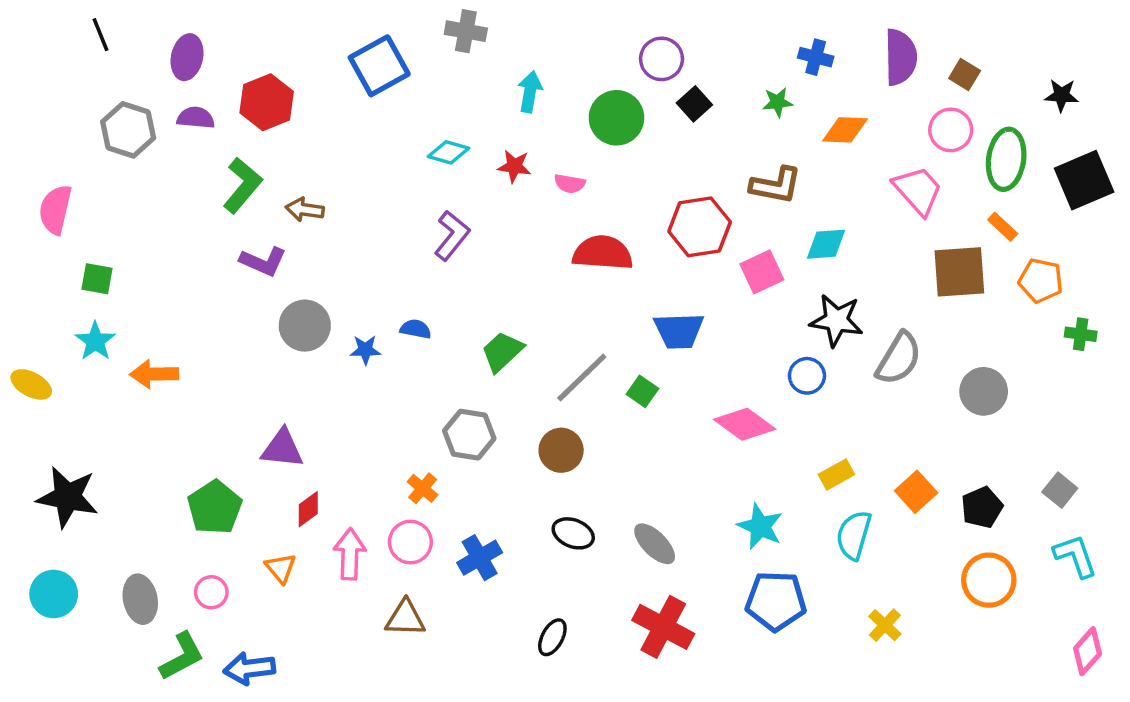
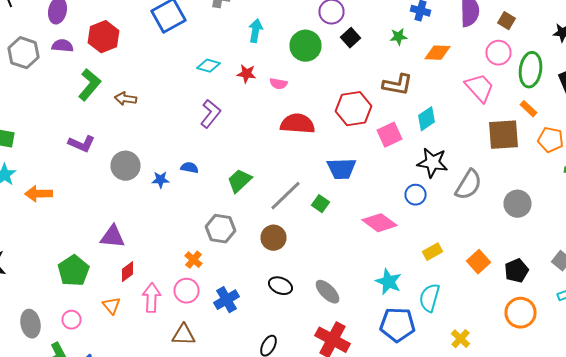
cyan diamond: (826, 244) -> (426, 119), turned -30
purple L-shape: (263, 261) -> (82, 144), moved
cyan semicircle: (854, 535) -> (430, 298), moved

